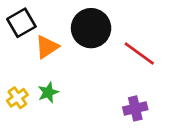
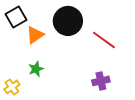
yellow cross: (17, 98) -> (12, 87), moved

